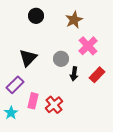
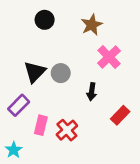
gray circle: (61, 59) -> (61, 73), moved
red rectangle: (97, 75) -> (120, 115), moved
cyan star: (11, 113) -> (14, 150), moved

